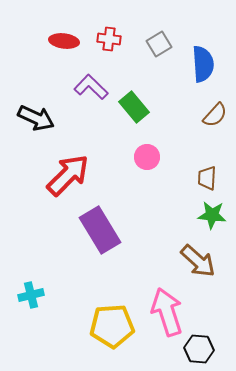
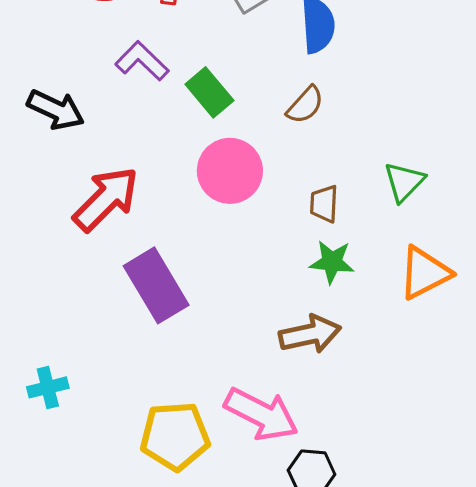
brown semicircle: (215, 115) -> (305, 105), moved
pink circle: (147, 157) -> (230, 171), size x1.6
brown arrow: (198, 261) -> (310, 334), turned -54
pink arrow: (167, 312) -> (261, 414), turned 135

